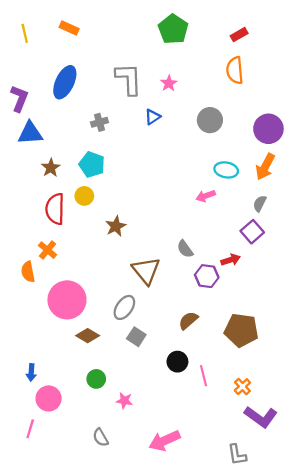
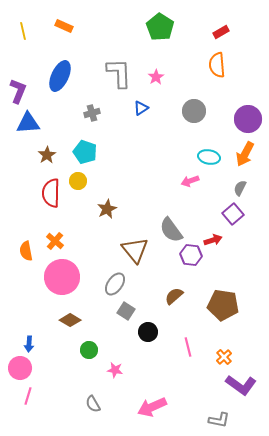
gray semicircle: (185, 249) -> (171, 230), size x1.5
orange cross: (47, 250) -> (55, 241), moved
brown diamond: (88, 336) -> (70, 320), moved
black circle: (177, 362) -> (148, 332), moved
pink circle: (49, 398) -> (20, 368), moved
gray L-shape: (237, 455) -> (219, 420), turned -70

